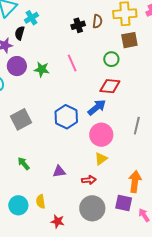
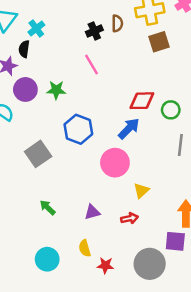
green circle: (111, 59) -> (171, 110), moved
pink line: (72, 63) -> (92, 64), moved
blue hexagon: (66, 117) -> (78, 129), moved
pink circle: (101, 135) -> (115, 163), moved
yellow semicircle: (41, 201) -> (85, 248), moved
gray circle: (92, 208) -> (150, 264), moved
red star: (58, 221) -> (105, 265), moved

